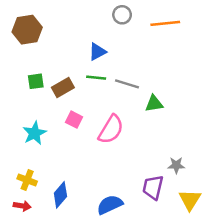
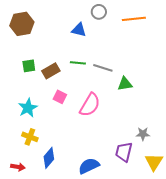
blue triangle: (97, 52) -> (79, 30), moved, turned 42
yellow cross: (27, 180) -> (30, 137), moved

